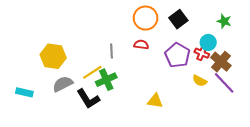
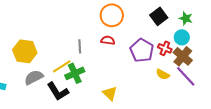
black square: (178, 19) -> (159, 16), moved
cyan circle: (208, 42) -> (182, 37), moved
yellow triangle: (155, 101) -> (110, 93), moved, turned 35

